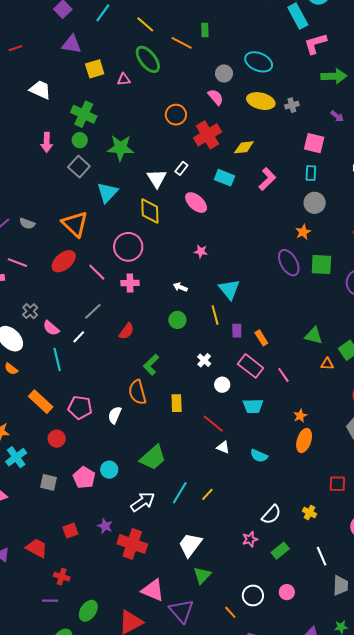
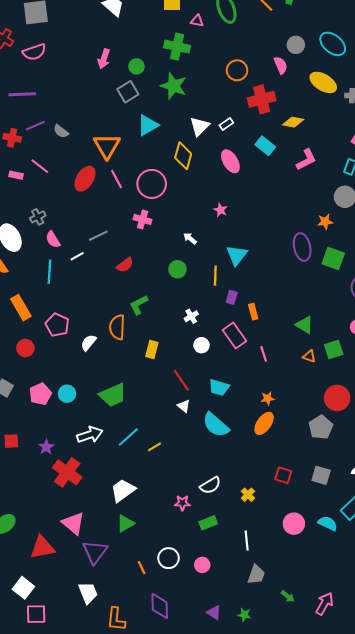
green cross: (84, 114) -> (177, 47), moved, turned -30
red ellipse: (64, 261) -> (85, 179), turned -35
pink line: (97, 272) -> (117, 179), moved
cyan trapezoid: (253, 406) -> (219, 387), moved
cyan semicircle: (259, 456) -> (216, 425), size x1.6

